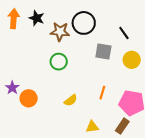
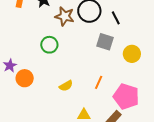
black line: (124, 33) -> (116, 18), moved
green circle: (59, 62) -> (49, 45), moved

